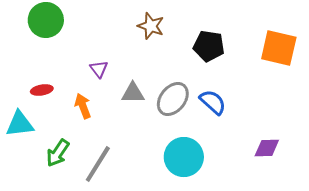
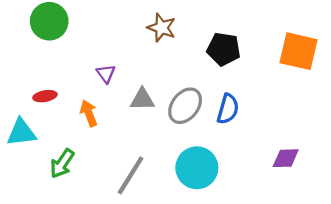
blue semicircle: (213, 102) -> (228, 109), turned 64
gray line: (98, 164) -> (131, 175), moved

